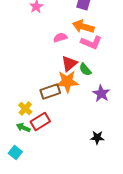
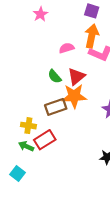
orange arrow: (83, 27) -> (92, 36), turned 85
green semicircle: (85, 70) -> (55, 76), moved
yellow cross: (25, 109) -> (28, 126), turned -32

